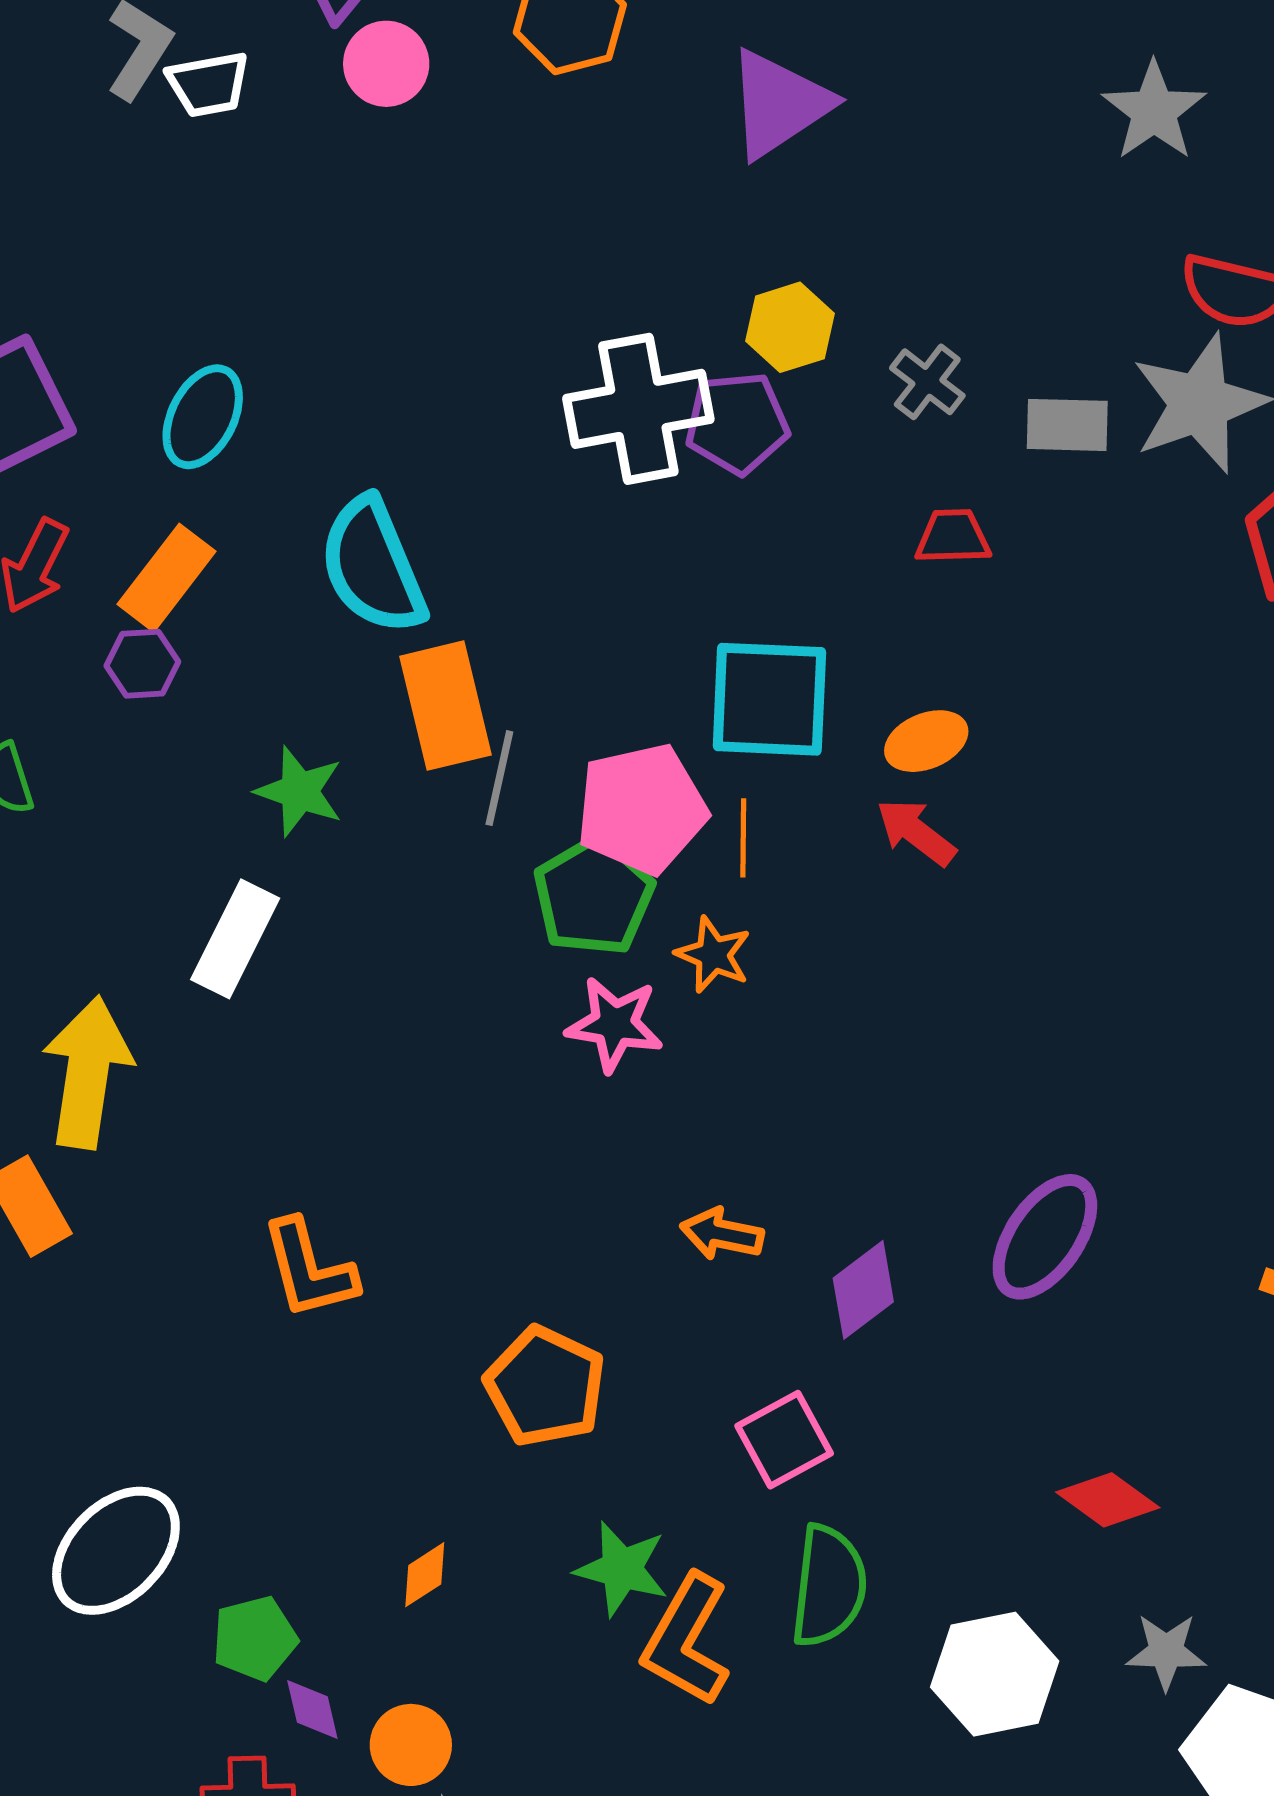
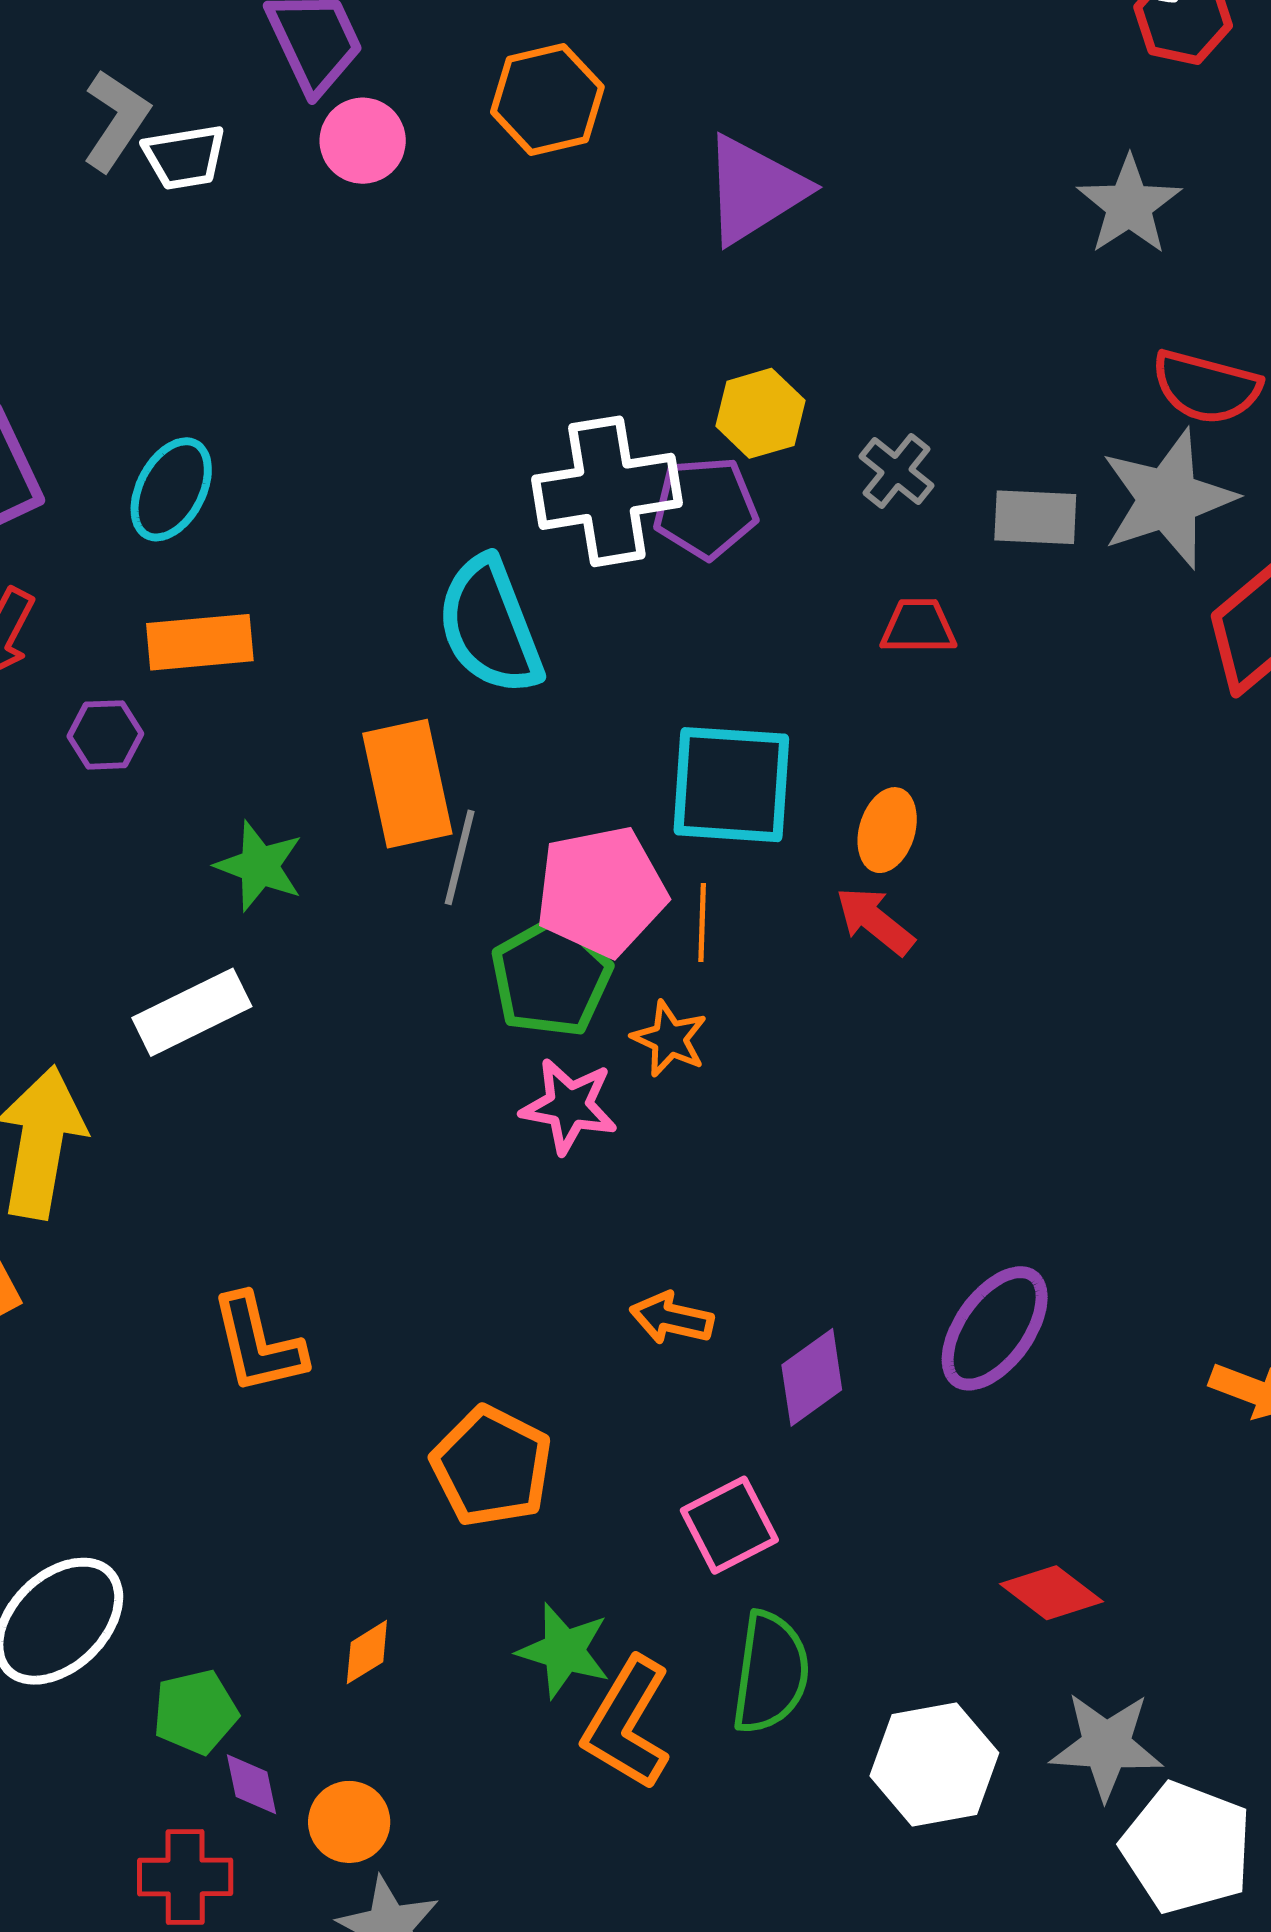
cyan semicircle: (373, 566) -> (490, 626), moved
orange rectangle: (166, 578) -> (200, 642), moved, turned 46
orange ellipse: (926, 741) -> (887, 830), turned -52
white rectangle: (235, 939) -> (192, 1012), turned 36
gray star: (1166, 1652) -> (1106, 1746), size x1.4

